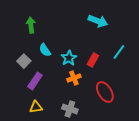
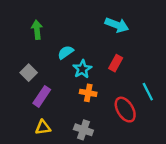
cyan semicircle: (45, 50) -> (66, 52), moved, turned 88
cyan line: (119, 52) -> (148, 92), moved, turned -63
red rectangle: (93, 60) -> (116, 63), moved
orange cross: (74, 78) -> (88, 93), turned 32

